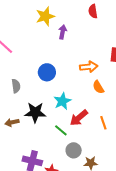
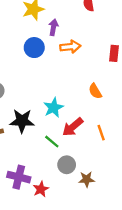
orange arrow: (89, 67) -> (70, 47), moved
blue circle: (47, 72) -> (34, 48), moved

